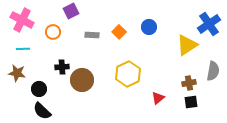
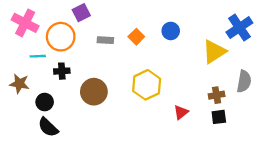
orange circle: (53, 32) -> (61, 37), size x1.6
cyan line: (23, 49) -> (38, 56), moved
black cross: (62, 67) -> (62, 71), moved

